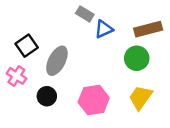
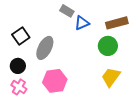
pink cross: (16, 76) -> (19, 87), moved
black circle: (47, 96) -> (18, 66), moved
pink hexagon: (94, 100) -> (55, 81), moved

